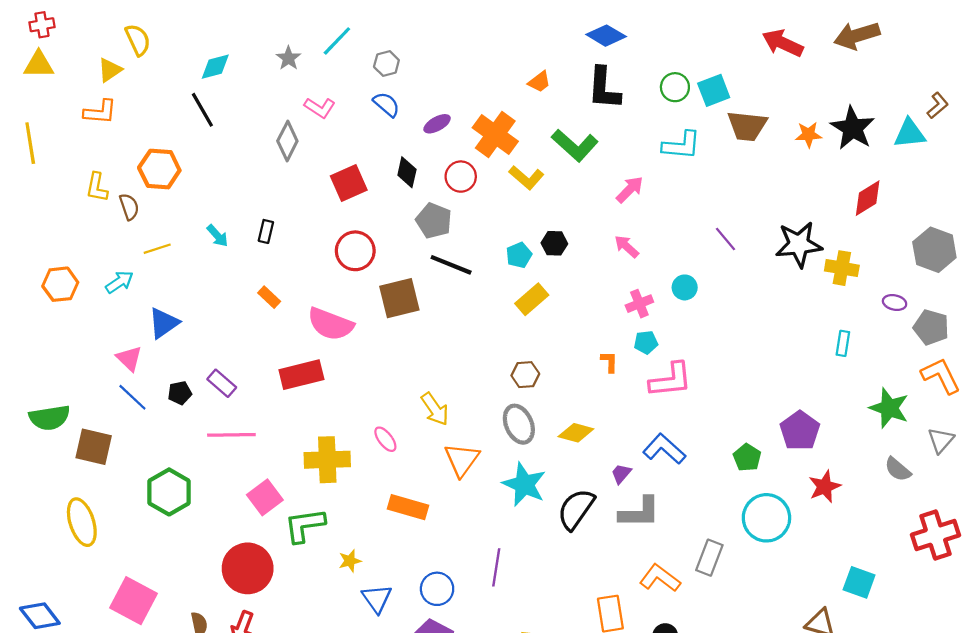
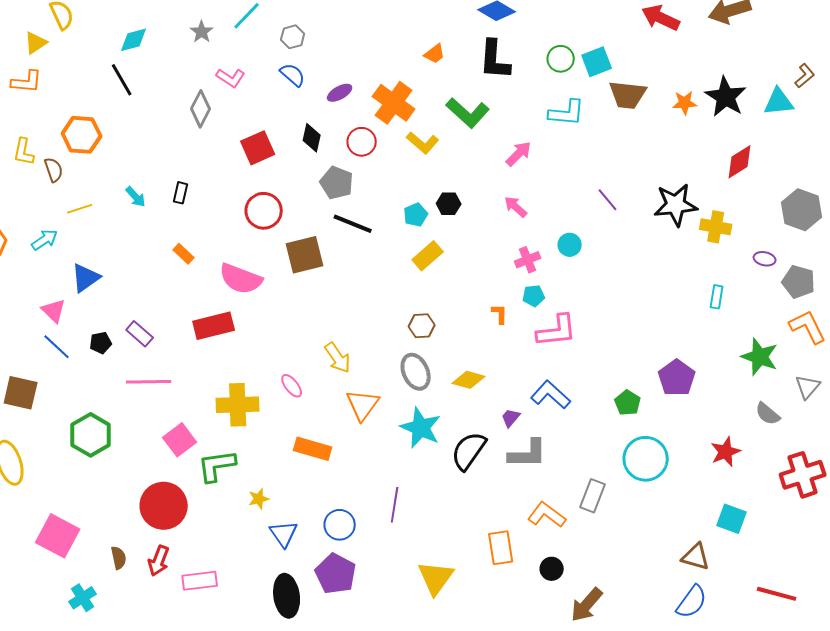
red star: (825, 487) -> (726, 452), moved

